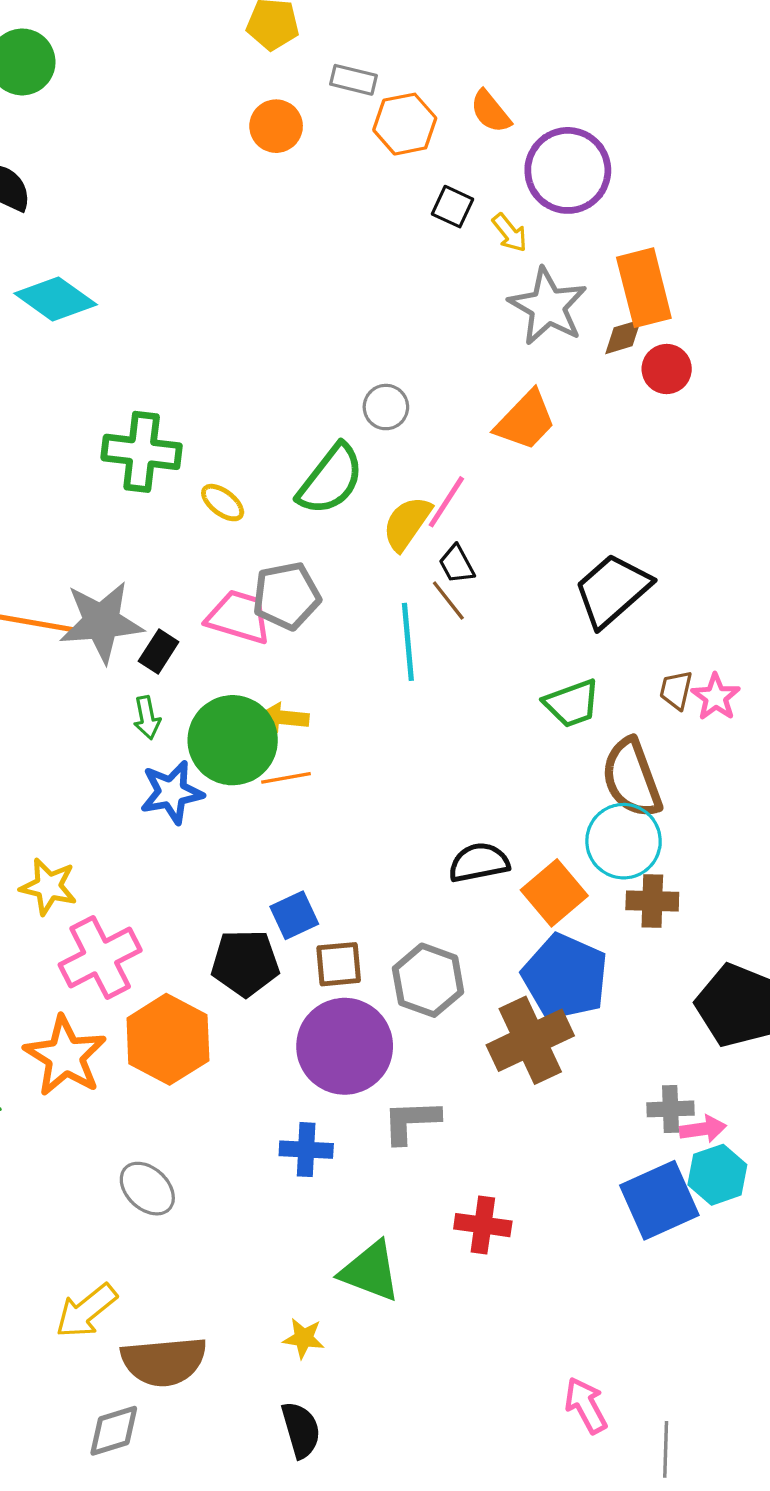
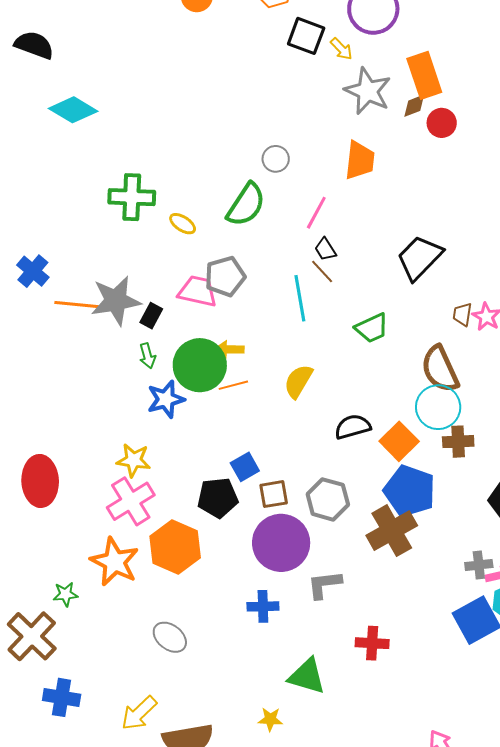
black square: (452, 207) -> (306, 36), size x1.5
orange trapezoid: (526, 421) -> (360, 160), turned -33
yellow semicircle: (407, 523) -> (298, 381), moved
green trapezoid: (572, 703) -> (372, 328), moved
yellow star: (49, 886) -> (134, 460), moved

